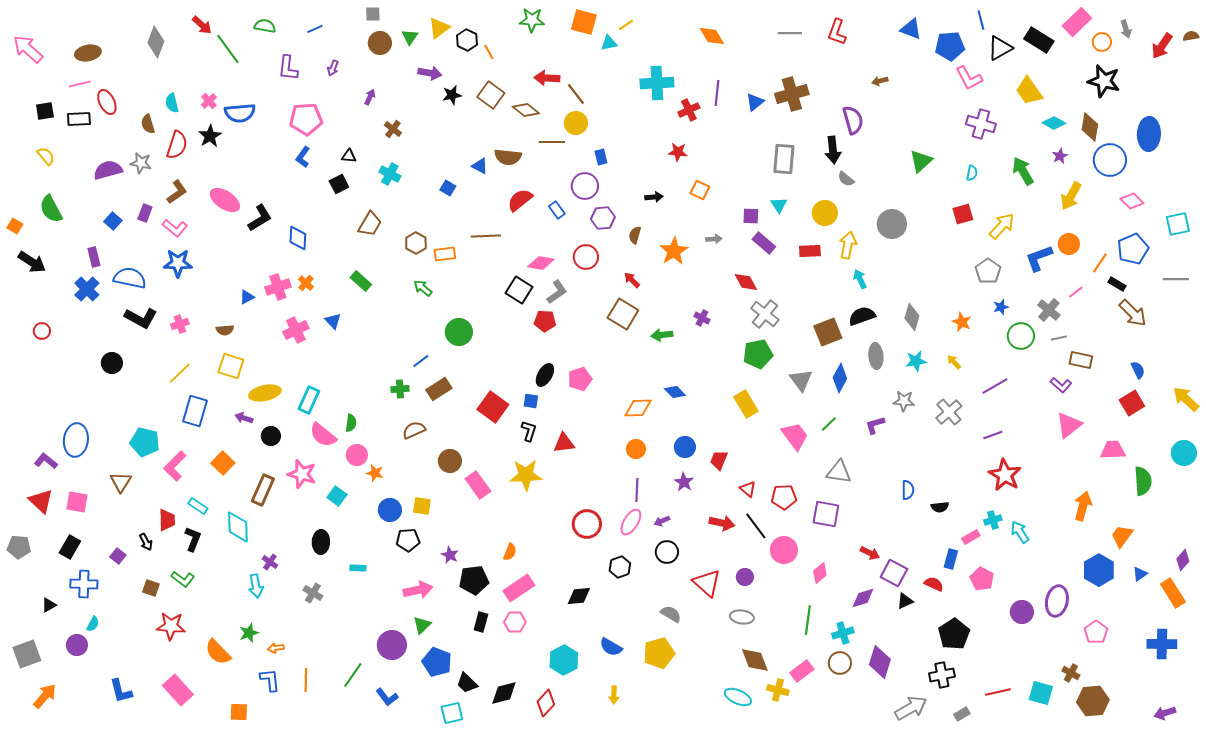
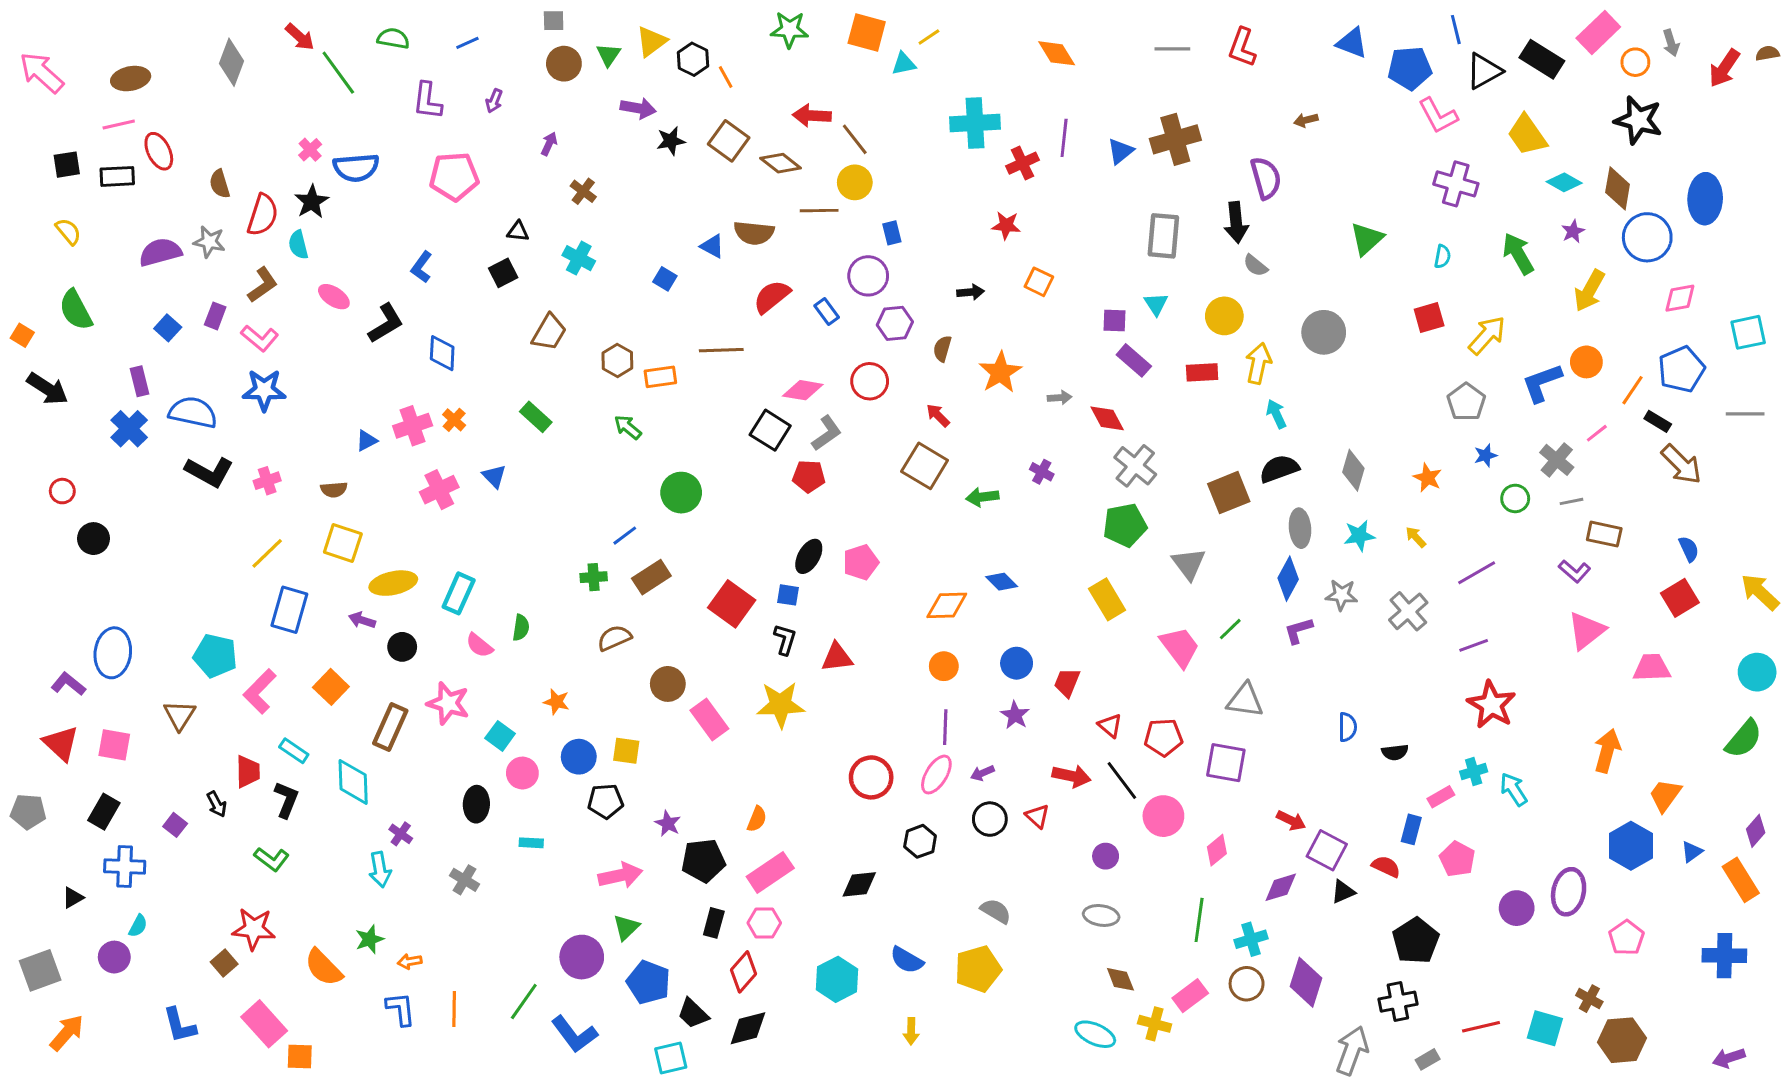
cyan semicircle: (172, 103) -> (298, 245), moved
blue L-shape: (303, 157) -> (421, 267), moved
pink ellipse: (225, 200) -> (334, 297), size x0.7
pink diamond: (1132, 201) -> (1680, 298), turned -55
gray arrow: (714, 239) -> (1060, 398), moved
green circle: (1021, 336) -> (1515, 498), size x0.7
black circle: (112, 363) -> (93, 539), moved
blue diamond: (840, 378) -> (1288, 579), moved
pink semicircle: (323, 435) -> (479, 645), size x0.7
pink circle: (357, 455) -> (522, 773), moved
green semicircle: (1143, 481) -> (1744, 739), moved, turned 44
red triangle: (707, 583) -> (1037, 816), moved, size x0.6
brown square: (151, 588) -> (224, 963), moved, turned 30
brown diamond: (755, 660) -> (1120, 979), size x0.7
blue L-shape: (387, 697) -> (574, 1034), size x1.4
red diamond: (546, 703) -> (743, 972), moved
gray arrow: (911, 708) -> (1352, 1051), turned -40
orange square: (239, 712) -> (300, 1056), moved

